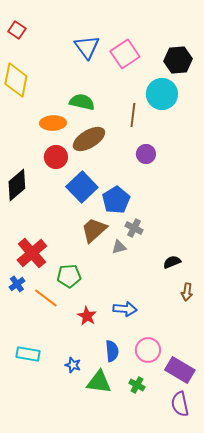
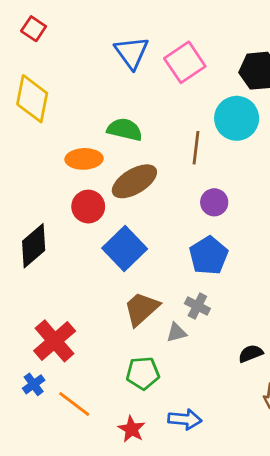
blue pentagon: (116, 200) -> (209, 256), moved
green pentagon: (69, 276) -> (143, 373), moved

